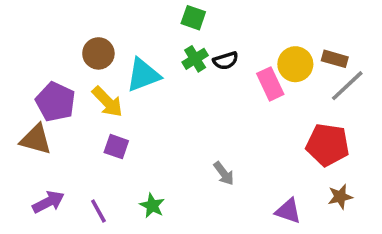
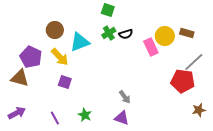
gray line: (347, 86) -> (194, 62), moved
brown star: (340, 197) -> (199, 110), moved
purple arrow: (48, 202) -> (17, 113), moved
purple triangle: (288, 211) -> (122, 118), moved

